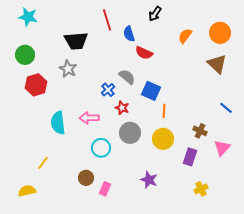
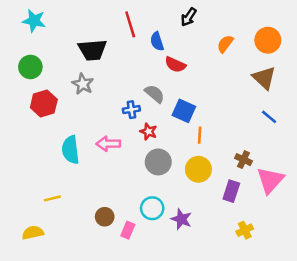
blue cross: (108, 90) -> (131, 110), turned 32
blue line: (226, 108) -> (269, 117), moved
cyan circle: (101, 148) -> (152, 208), moved
pink triangle: (222, 148) -> (270, 180), size x1.4
yellow line: (43, 163) -> (52, 198), turned 40

